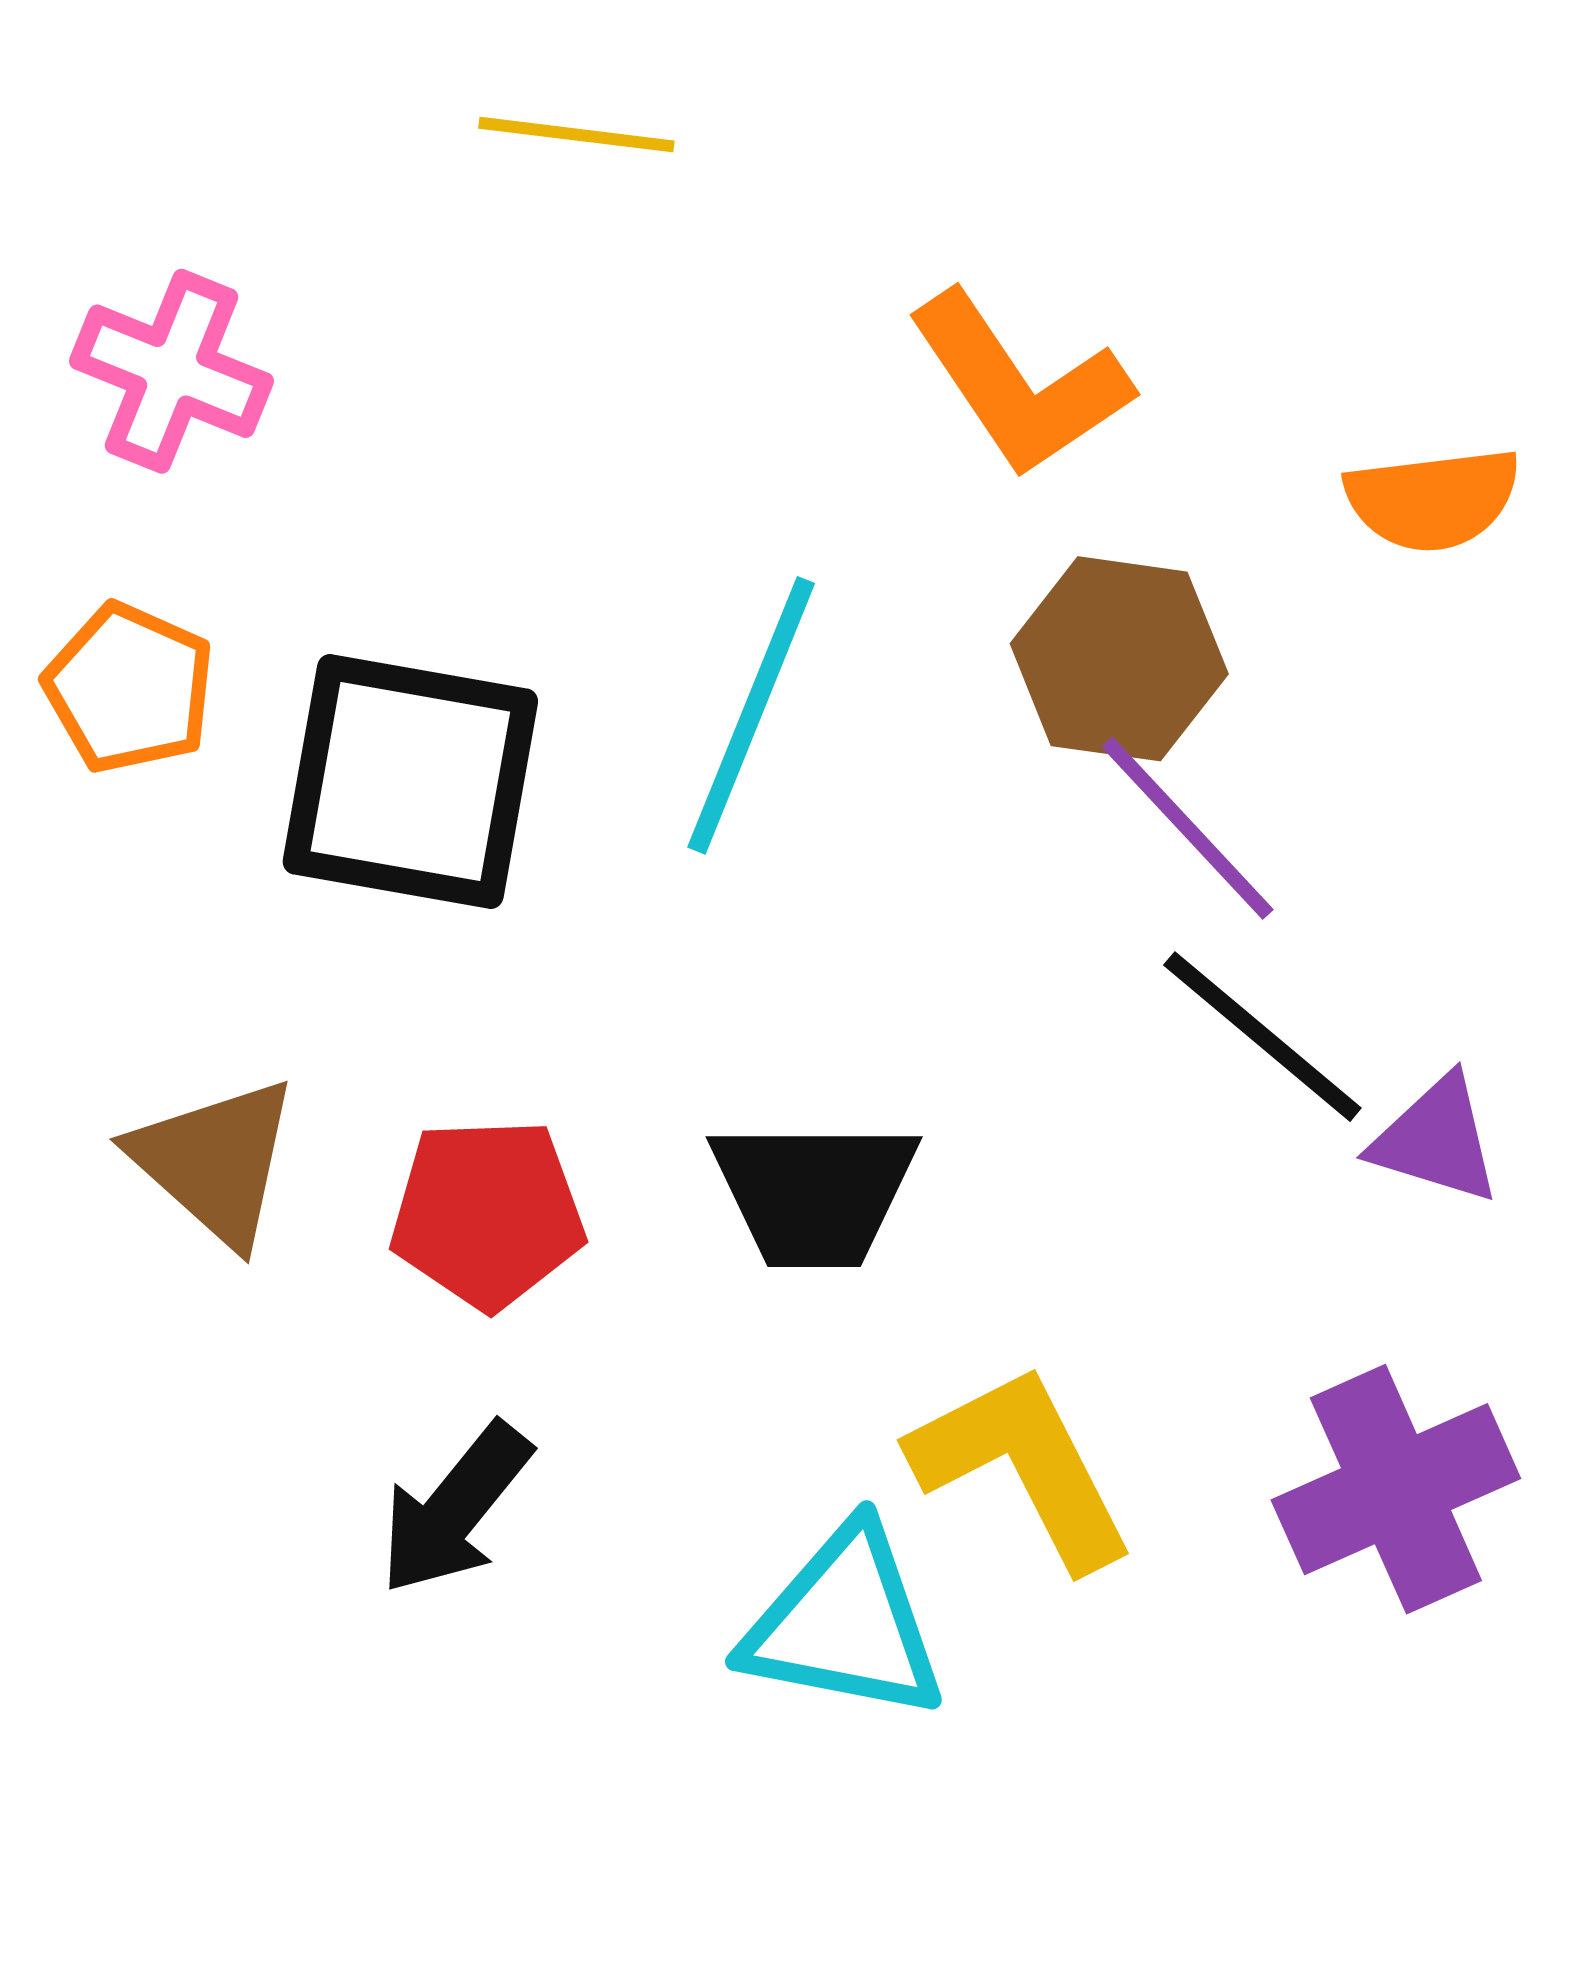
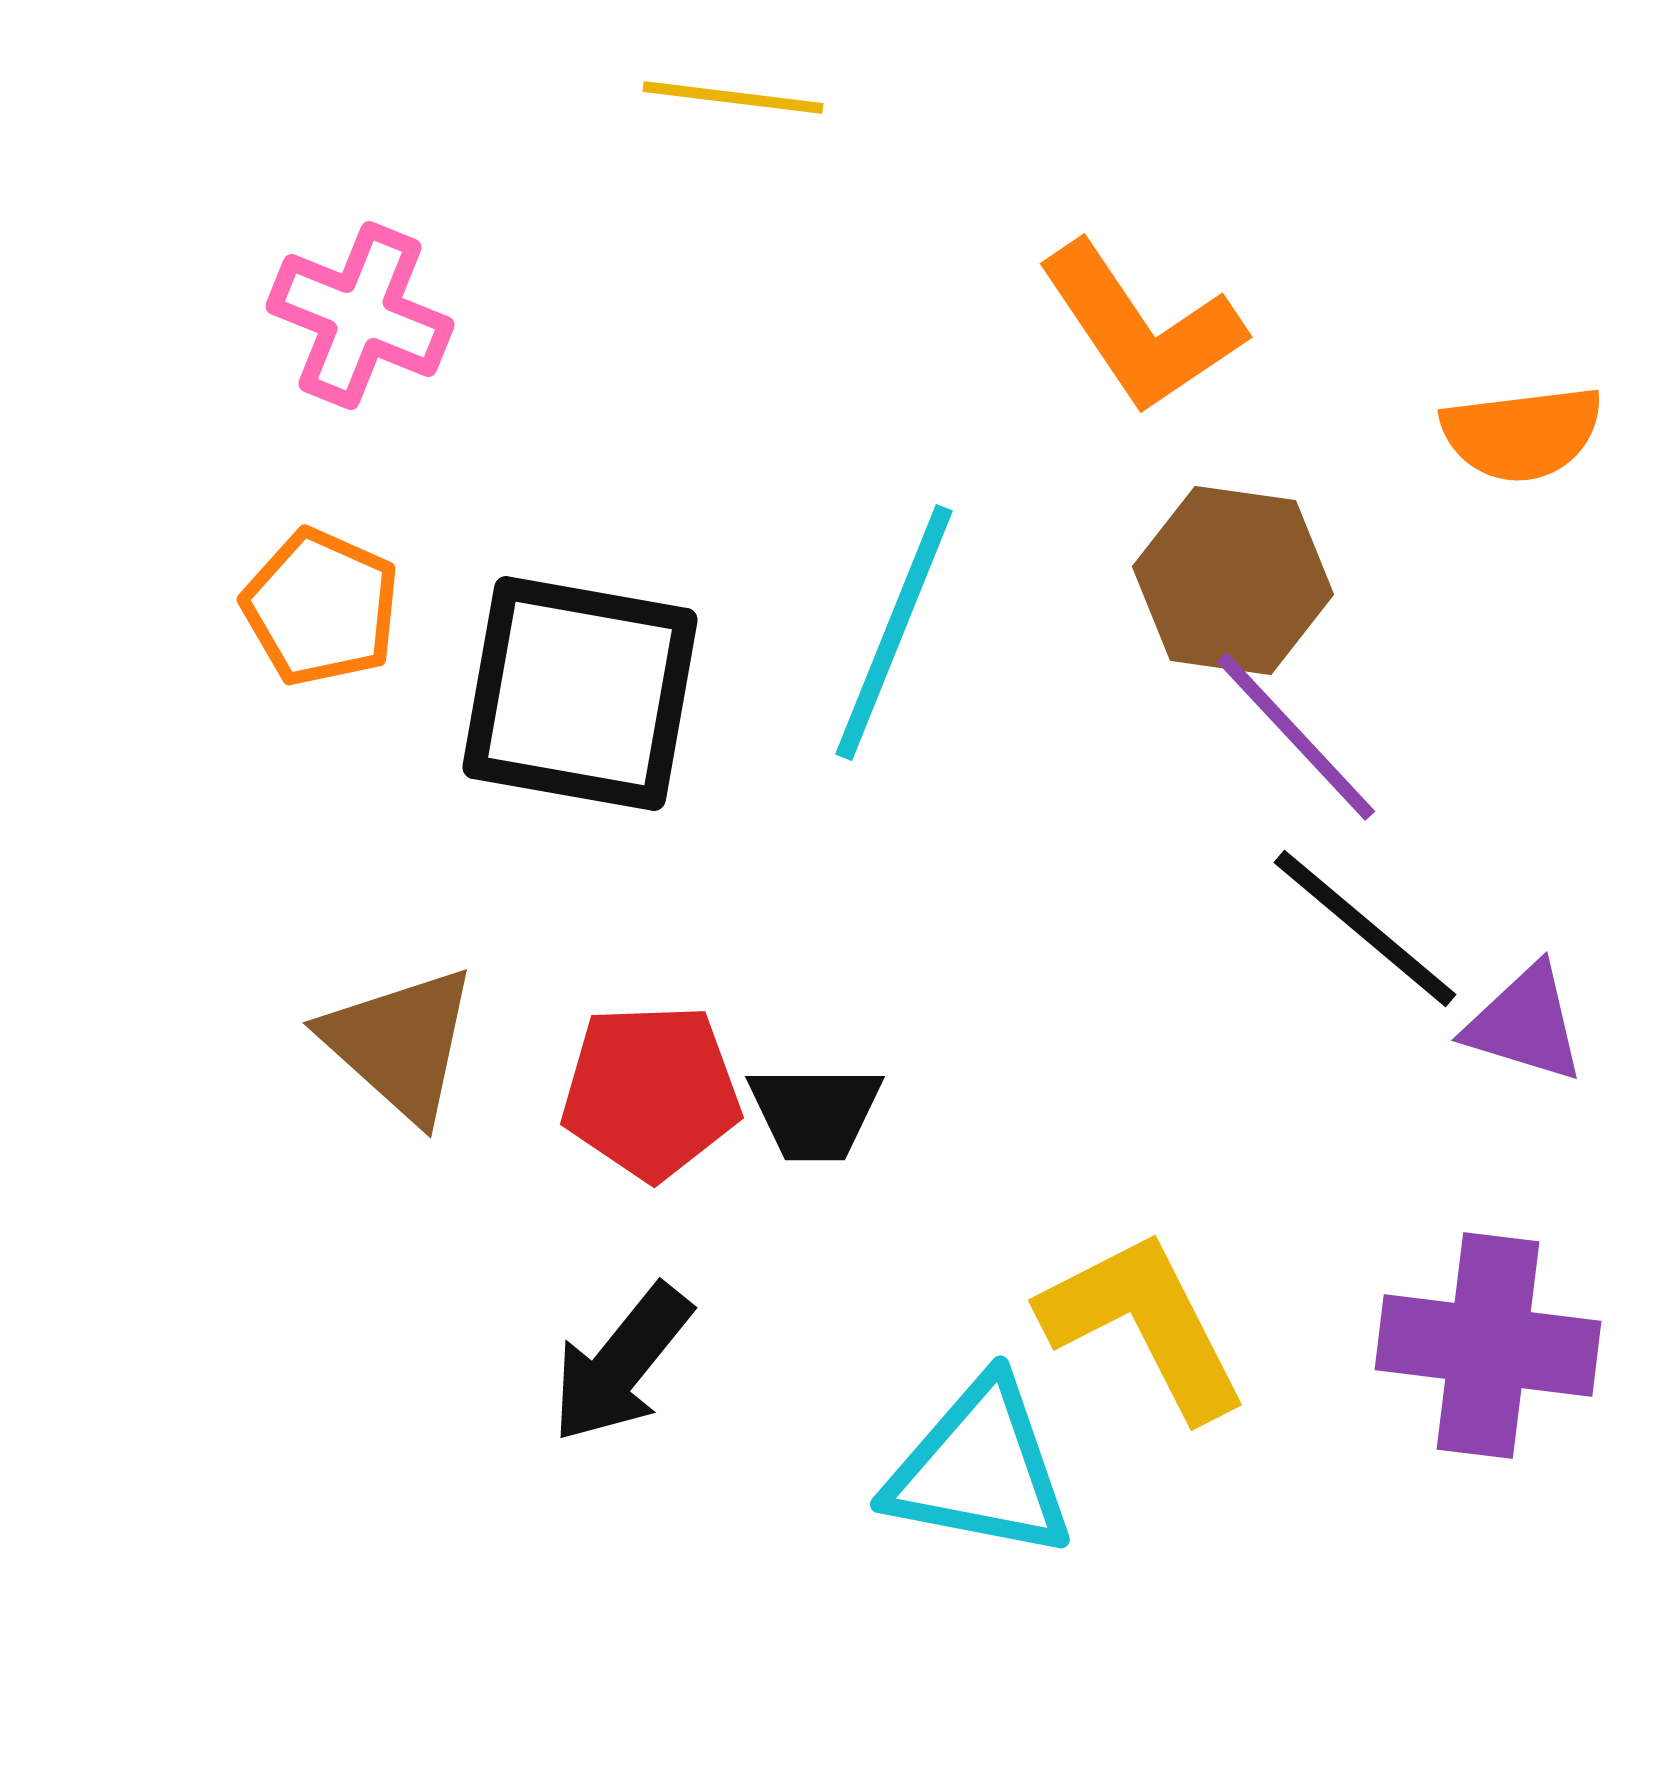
black trapezoid: (814, 1193) -> (815, 1112), moved, size x0.7
purple cross: (1396, 1489) -> (1488, 1346), turned 31

